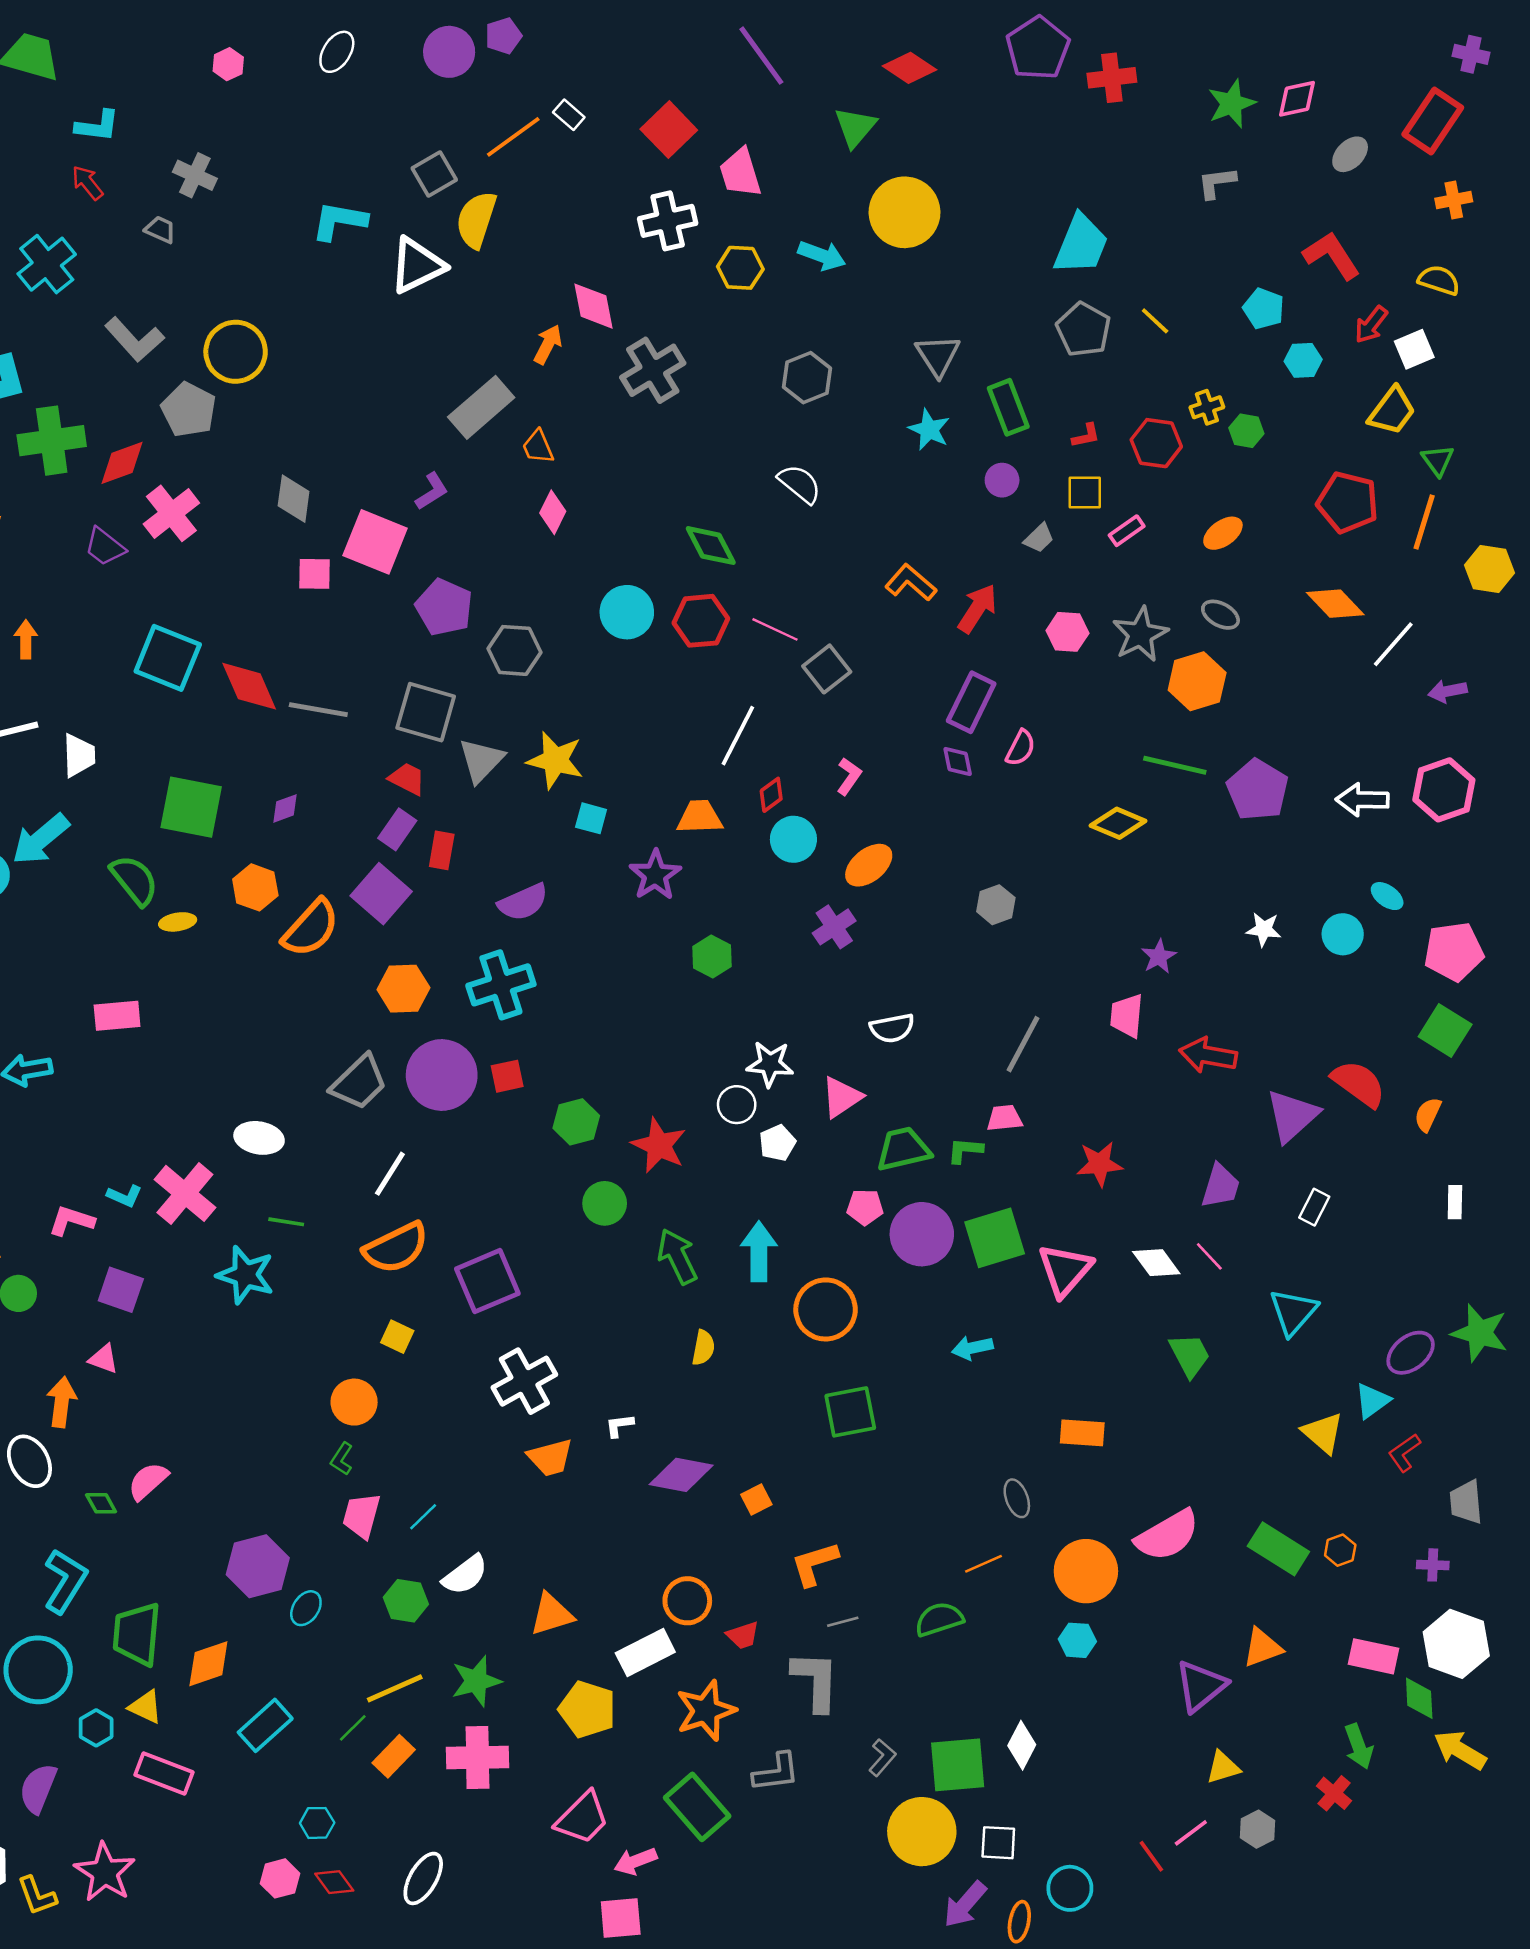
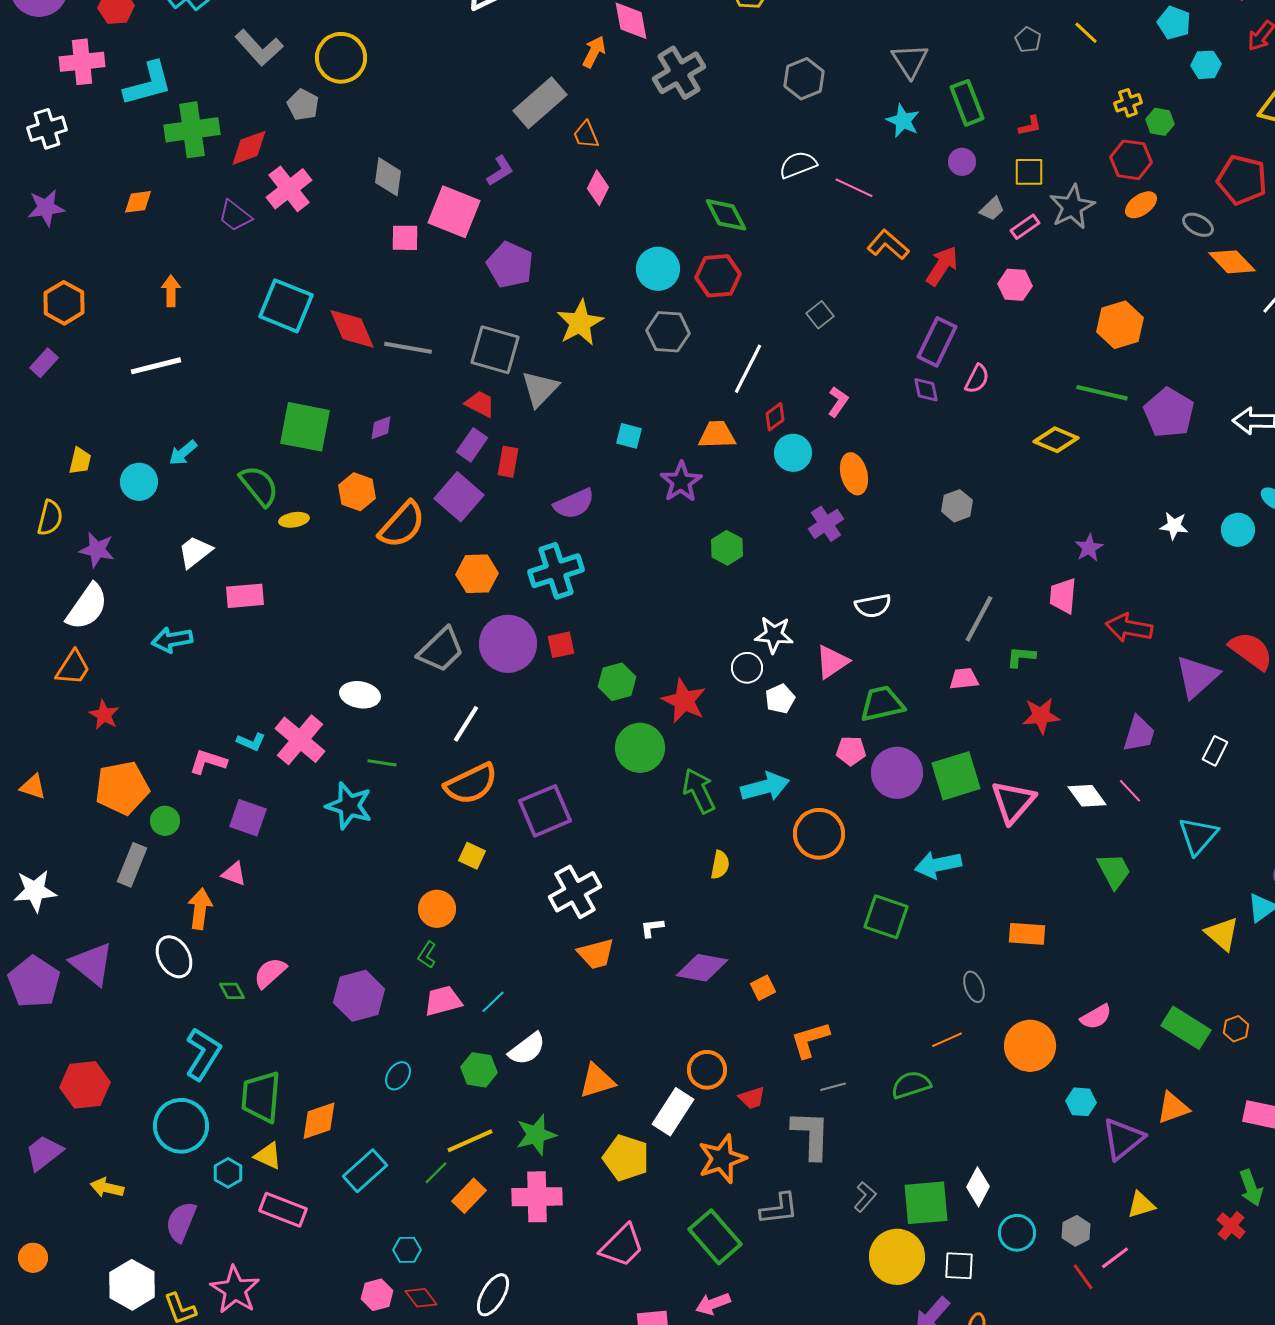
gray pentagon: (1083, 330) -> (1028, 40), size x0.6
gray pentagon: (189, 410) -> (303, 105), size x0.7
red hexagon: (1156, 443) -> (1131, 160), moved
white semicircle: (800, 484) -> (798, 165), turned -60
pink rectangle: (1127, 531) -> (1025, 227), moved
gray ellipse: (1220, 615) -> (1198, 225), moved
pink line: (775, 629) -> (854, 188), moved
gray star: (1140, 634) -> (1072, 207), moved
gray hexagon: (515, 650) -> (668, 332), moved
gray square: (827, 669) -> (820, 315), size x0.7
white trapezoid: (79, 755) -> (195, 552), moved, turned -126
yellow star: (555, 760) -> (580, 323), moved, turned 30
cyan arrow: (41, 839) -> (183, 453), size x0.6
orange ellipse: (869, 865) -> (854, 474), turned -66
green L-shape: (965, 1150) -> (1021, 657), moved
green circle: (605, 1203) -> (640, 748), size x1.4
cyan arrow: (759, 1251) -> (765, 787), turned 75
cyan arrow: (972, 1348) -> (938, 865), size x1.4
green square: (850, 1412) -> (886, 917), moved, turned 30
pink trapezoid: (361, 1516) -> (443, 1001), turned 60
pink semicircle: (1167, 1535) -> (1096, 1017), size x0.6
purple hexagon: (258, 1566) -> (359, 996), moved
cyan hexagon: (1077, 1640) -> (1081, 1102), moved
white rectangle: (645, 1653) -> (673, 1112), turned -30
gray hexagon: (1257, 1829) -> (1076, 1231), moved
pink arrow: (635, 1861) -> (713, 1304), moved
cyan circle: (1070, 1888) -> (1017, 1233), moved

